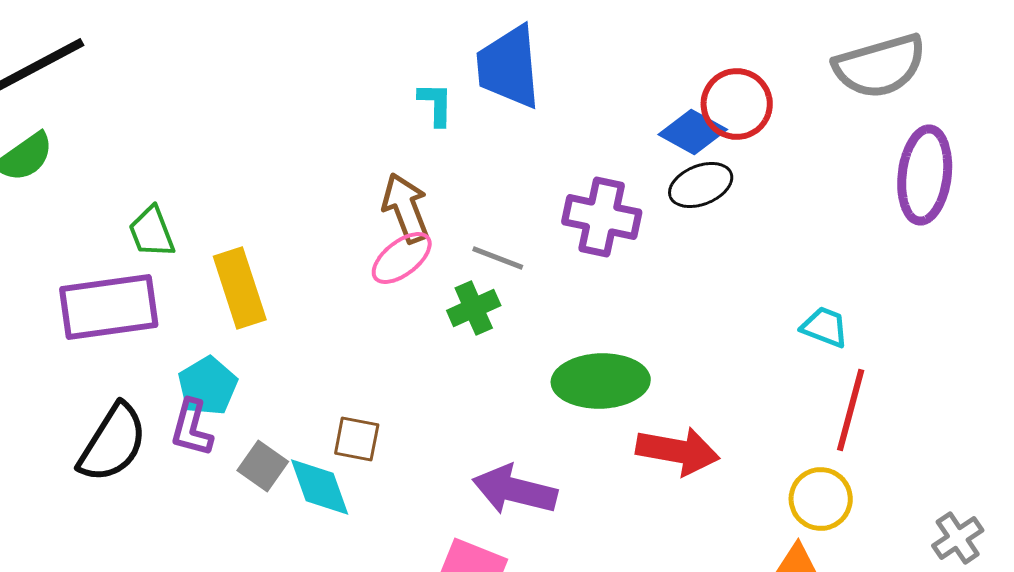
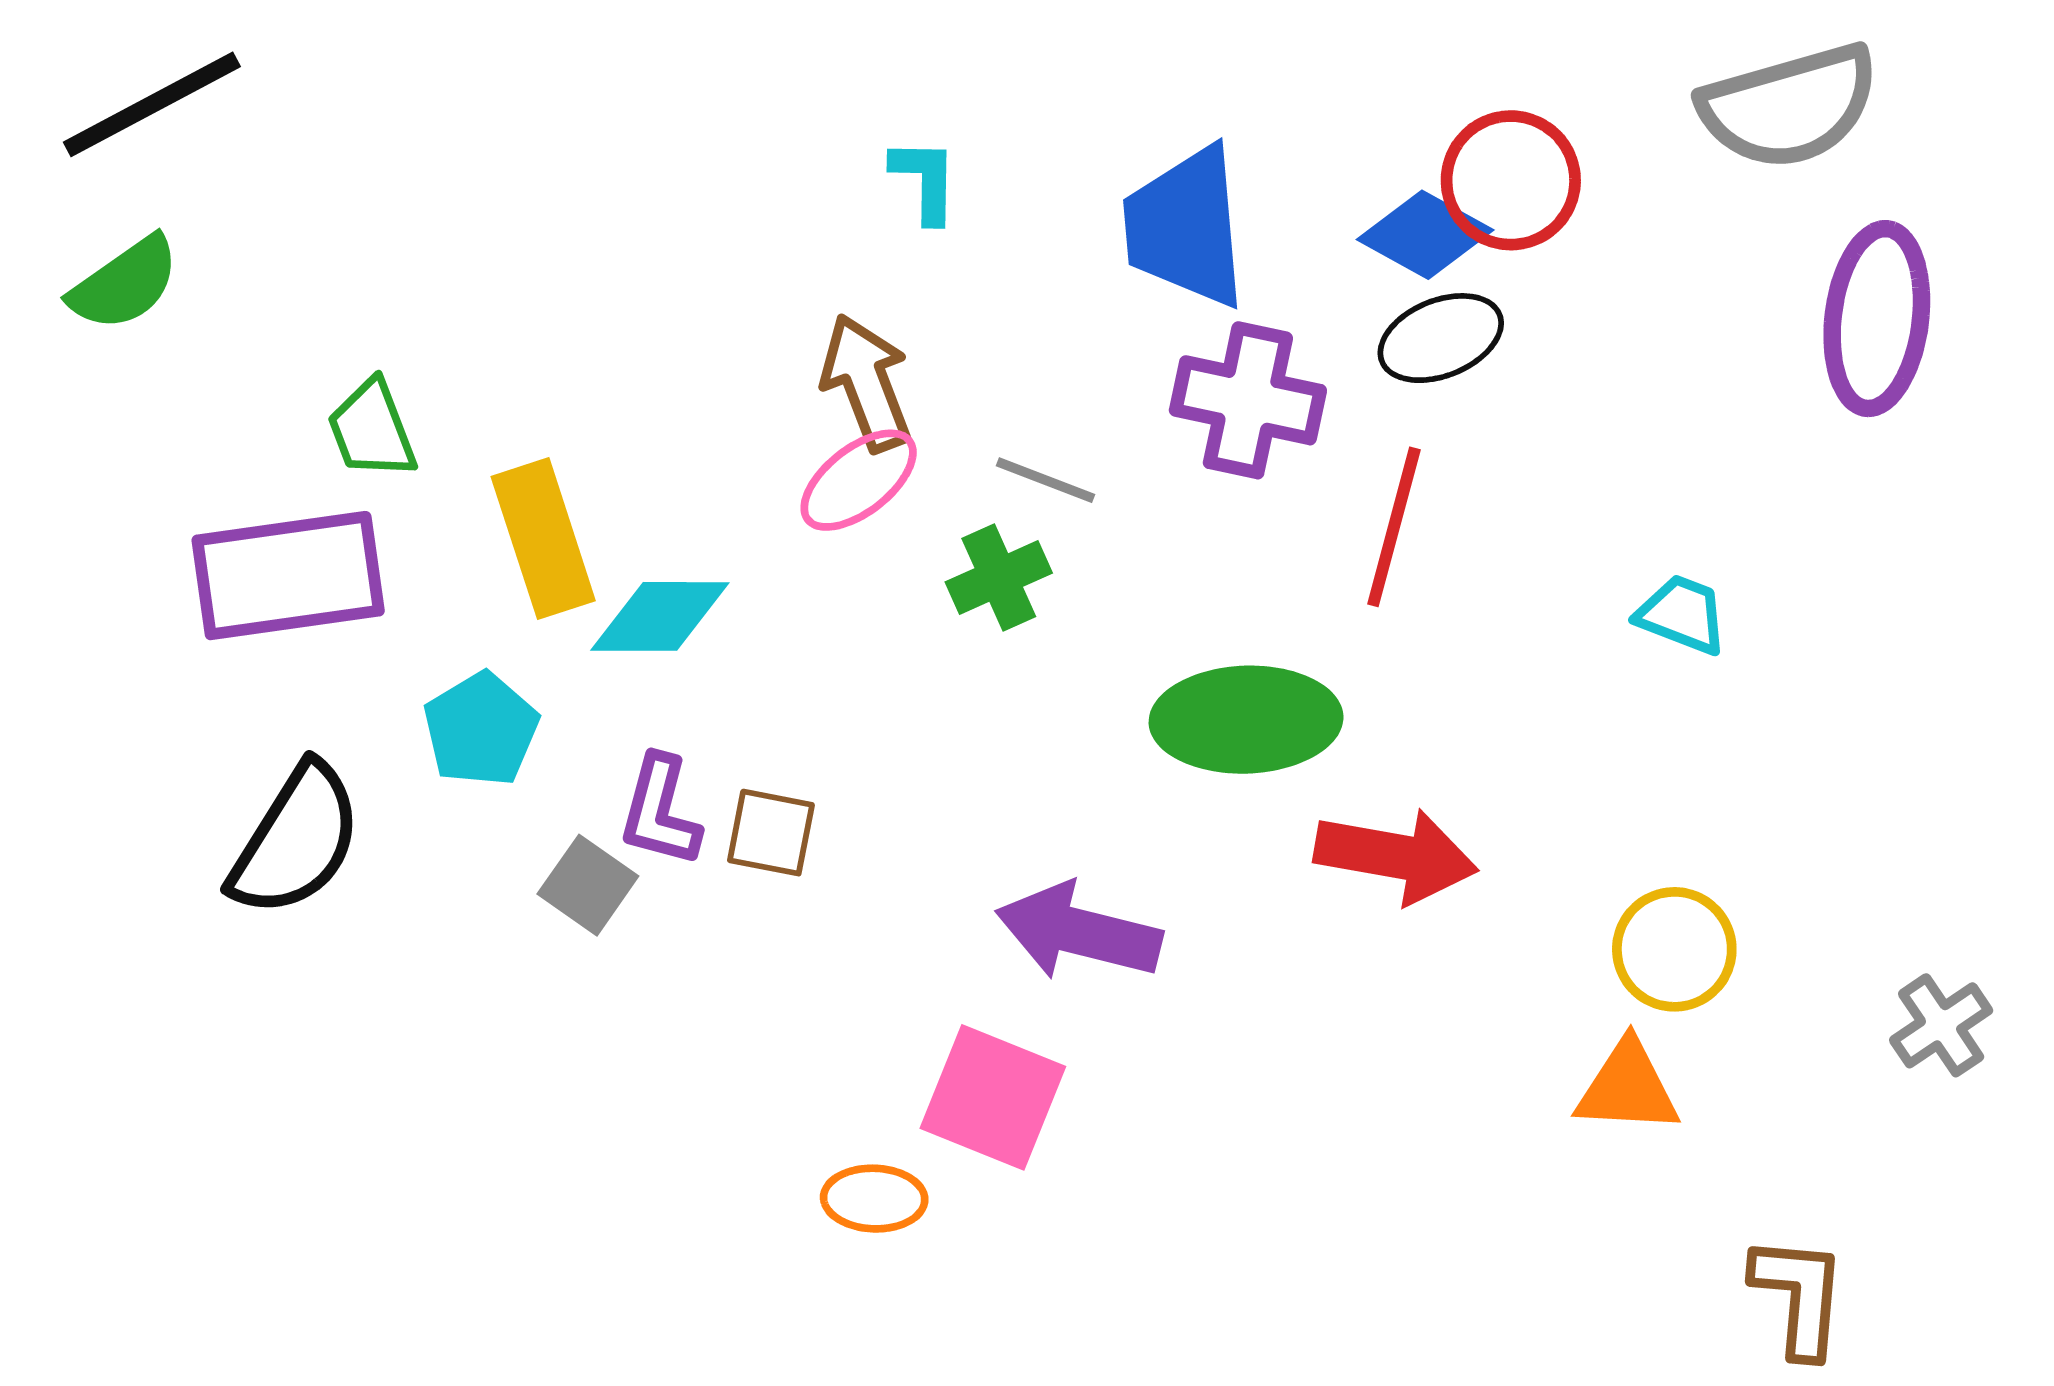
blue trapezoid: (509, 67) -> (1186, 227), moved
red line: (851, 410) -> (1394, 527), moved
purple L-shape: (192, 428) -> (660, 811), moved
cyan diamond: (320, 487) -> (660, 616), moved, turned -70

